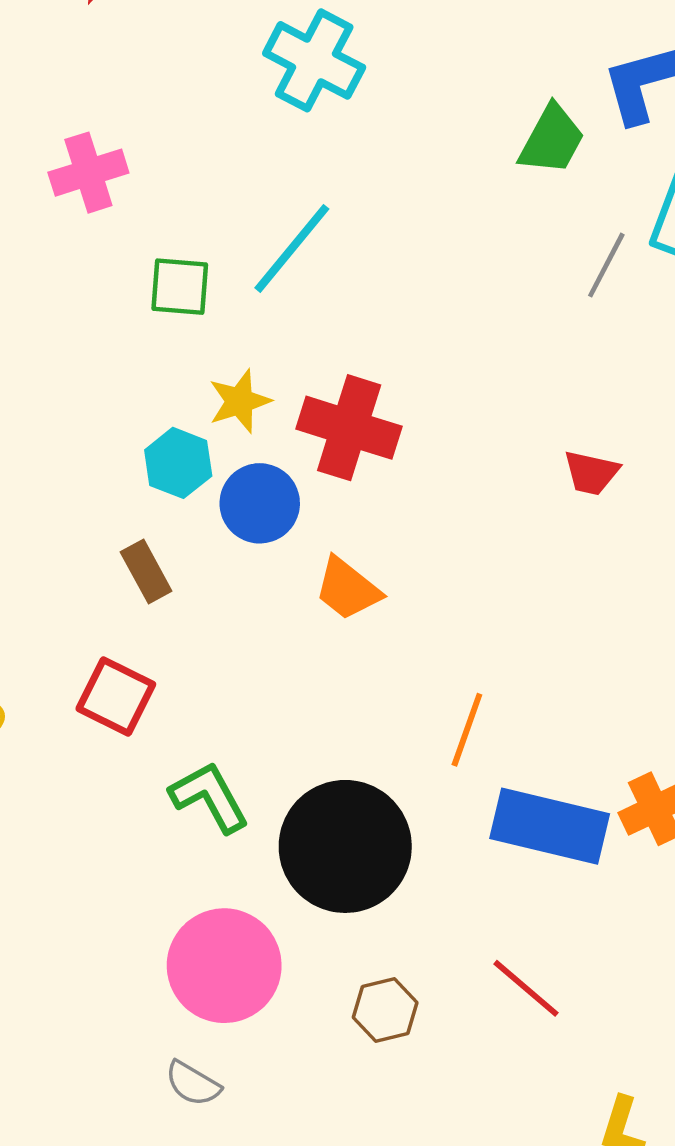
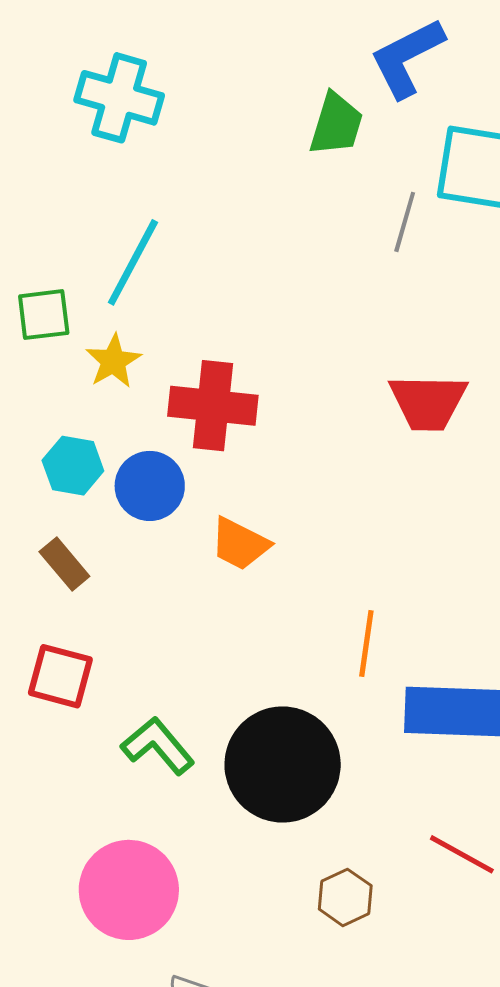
yellow star: (240, 401) -> (113, 361), moved
red trapezoid: (591, 473) -> (428, 402), size x1.6
pink circle: (224, 966) -> (129, 890), moved

